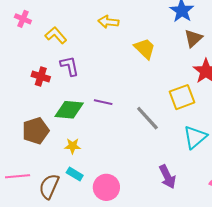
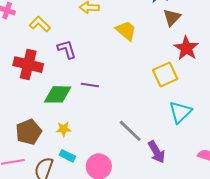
purple L-shape: (69, 66) -> (67, 49), moved
red cross: (41, 76) -> (28, 65), size x1.6
gray line: (147, 118) -> (130, 131), moved
brown pentagon: (36, 131) -> (29, 132), moved

